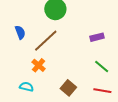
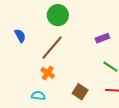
blue semicircle: (20, 32) -> (20, 36), moved

